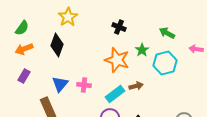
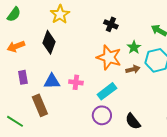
green semicircle: (22, 28) -> (14, 14), moved
purple rectangle: (24, 76) -> (23, 77), moved, turned -40
blue triangle: (60, 84) -> (52, 81), turned 48
brown arrow: (136, 86) -> (133, 69), moved

